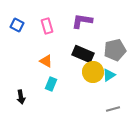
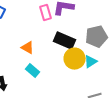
pink rectangle: (47, 26) -> (46, 13), moved
cyan rectangle: (51, 84) -> (33, 71), turned -72

